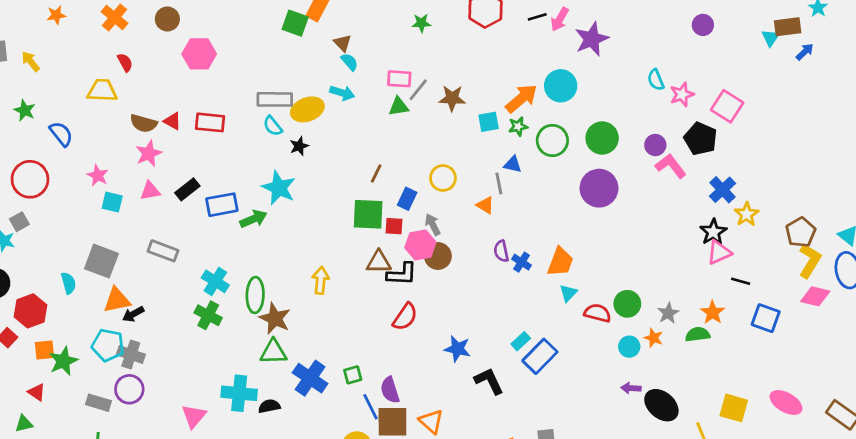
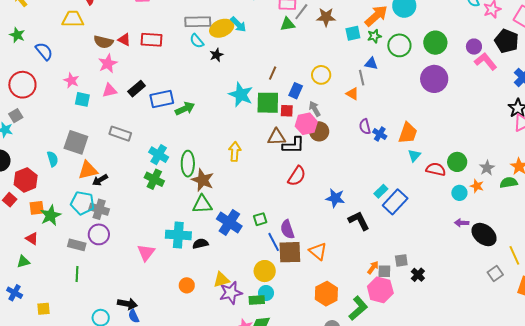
cyan arrow: (342, 93) -> (238, 24), moved, turned 30
cyan star: (279, 188) -> (241, 95), moved

